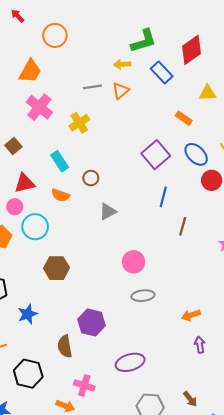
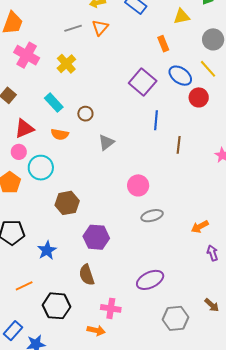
orange rectangle: (184, 118) -> (163, 44), turned 42
purple hexagon: (92, 322) -> (96, 237), moved

